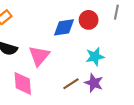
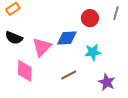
blue diamond: (64, 27) -> (67, 38), moved
purple star: (94, 83) -> (107, 82), moved

